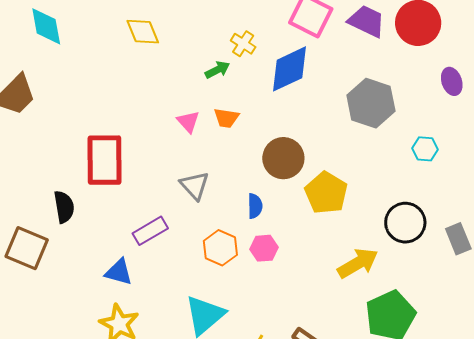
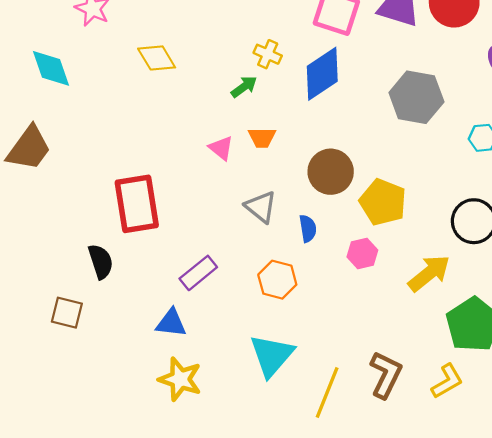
gray triangle: (195, 186) -> (261, 207), moved
brown square: (27, 248) -> (67, 313), size x0.7
pink hexagon: (264, 248) -> (362, 253), moved

